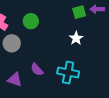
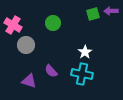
green circle: (31, 21) -> (53, 23), moved
white star: (76, 38) -> (85, 52), moved

